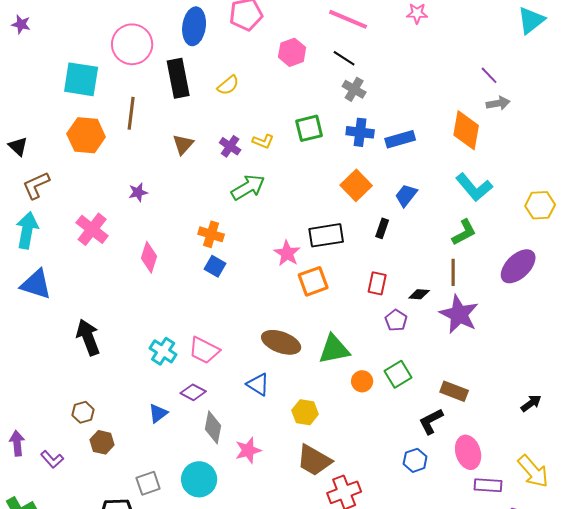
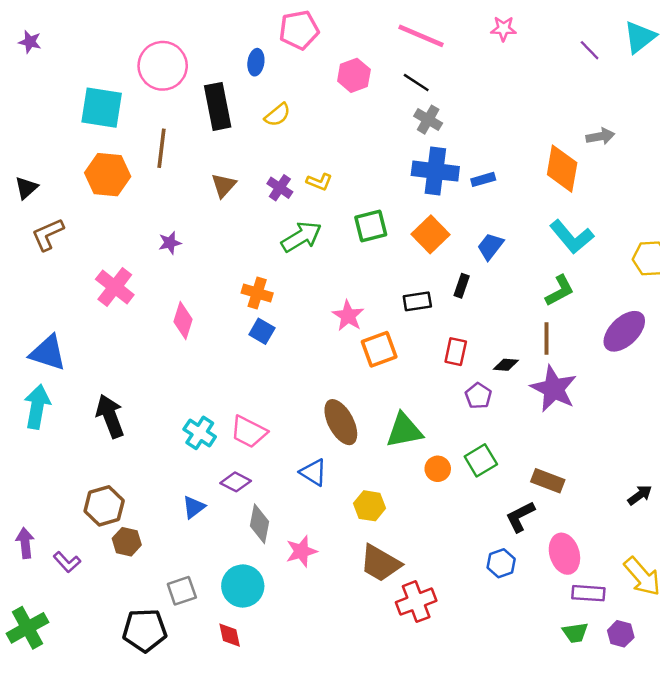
blue ellipse: (194, 26) -> (256, 62), moved, size x0.6
purple line: (489, 75) -> (590, 50), moved
green square: (309, 128) -> (371, 226), moved
blue cross: (360, 132) -> (435, 171), size x1.4
blue rectangle: (400, 139) -> (483, 179), size x0.7
black triangle: (18, 146) -> (26, 188), turned 35
cyan arrow: (27, 230) -> (37, 407), moved
black rectangle: (326, 235) -> (417, 301), moved, size x0.7
brown ellipse: (281, 342) -> (341, 422), turned 42
brown hexagon: (83, 412) -> (104, 506), size x1.5

